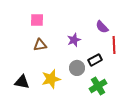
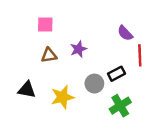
purple star: (74, 40) -> (78, 49), moved
black triangle: (22, 82) -> (27, 90), moved

